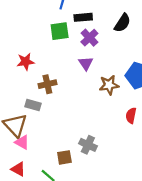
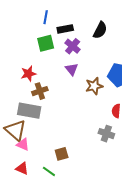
red star: (26, 62) -> (29, 74), moved
gray rectangle: (33, 105) -> (29, 111), size x1.6
gray cross: (88, 145) -> (106, 134), moved

